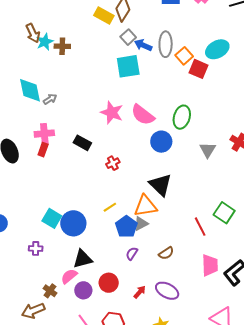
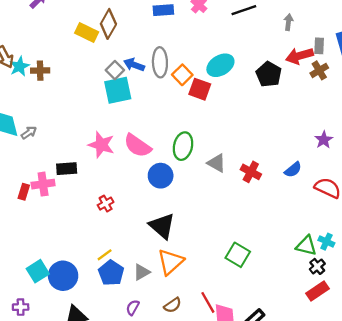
gray square: (128, 37) -> (115, 70), moved
pink cross: (44, 134) -> (43, 184), moved
black rectangle: (82, 143) -> (67, 169), moved, turned -30
gray triangle: (208, 150) -> (217, 163), moved, turned -30
orange triangle: (145, 206) -> (171, 262), moved, turned -30
cyan square: (52, 218) -> (38, 271), turned 30
blue pentagon: (126, 227) -> (111, 273), moved
red line: (200, 227) -> (208, 302), moved

